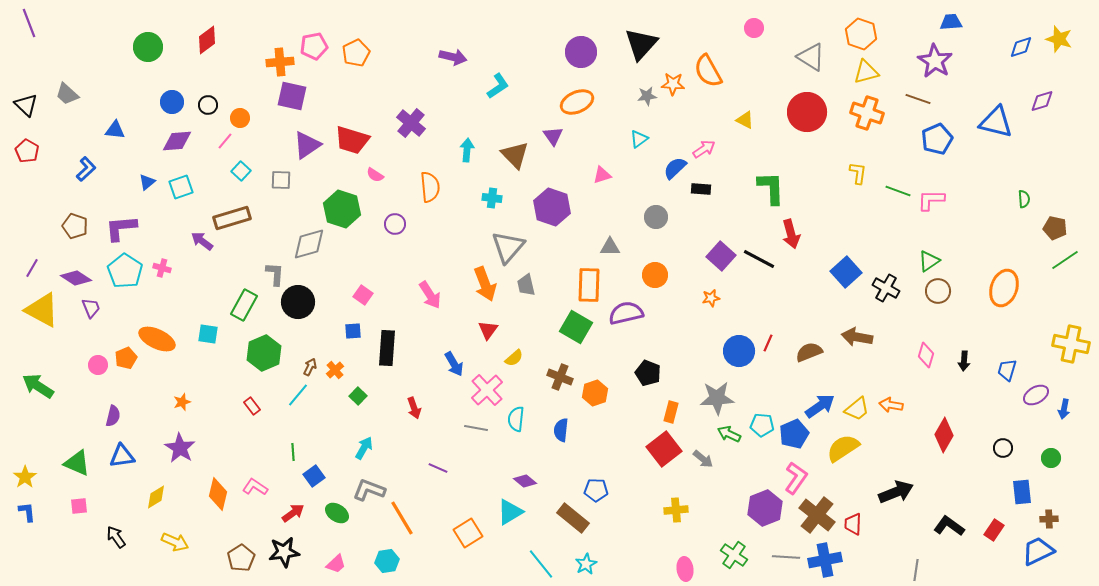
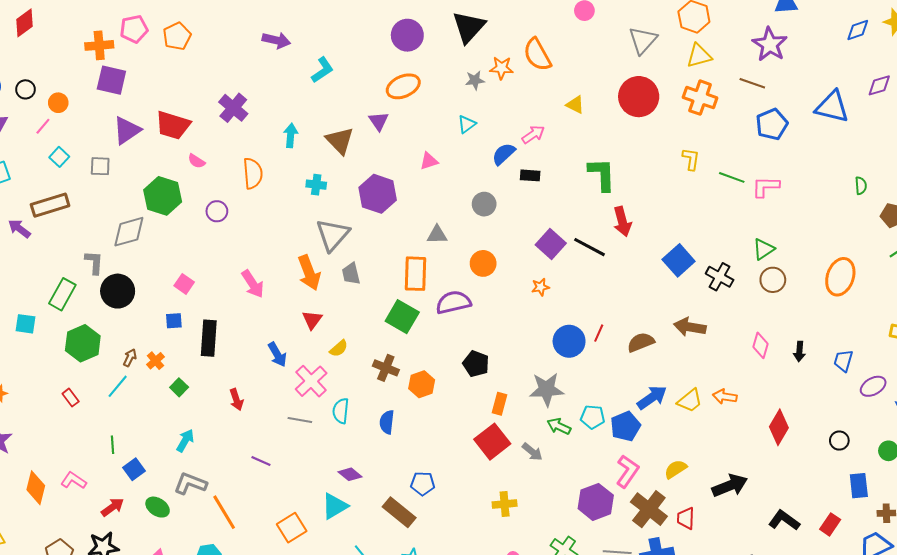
gray triangle: (811, 57) -> (643, 40), turned 40
yellow semicircle: (843, 448) -> (676, 469), moved, size x0.7

